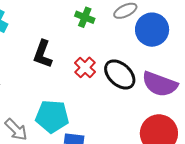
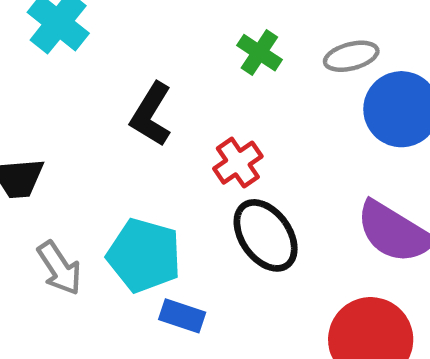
black ellipse: (120, 74) -> (266, 235), moved

